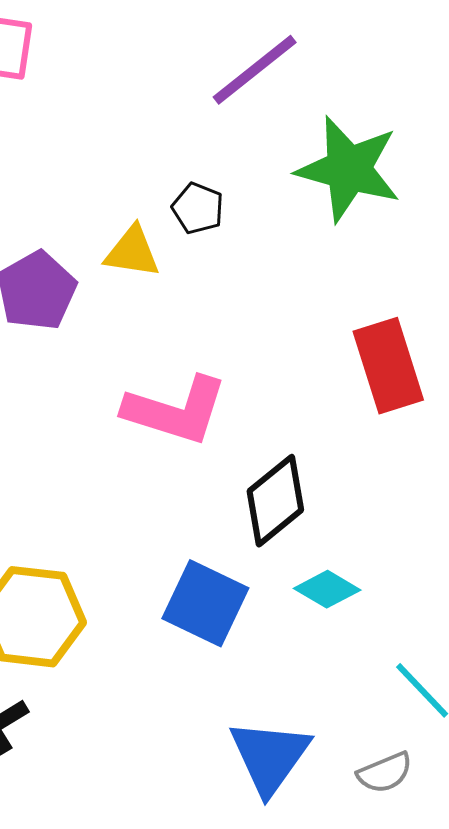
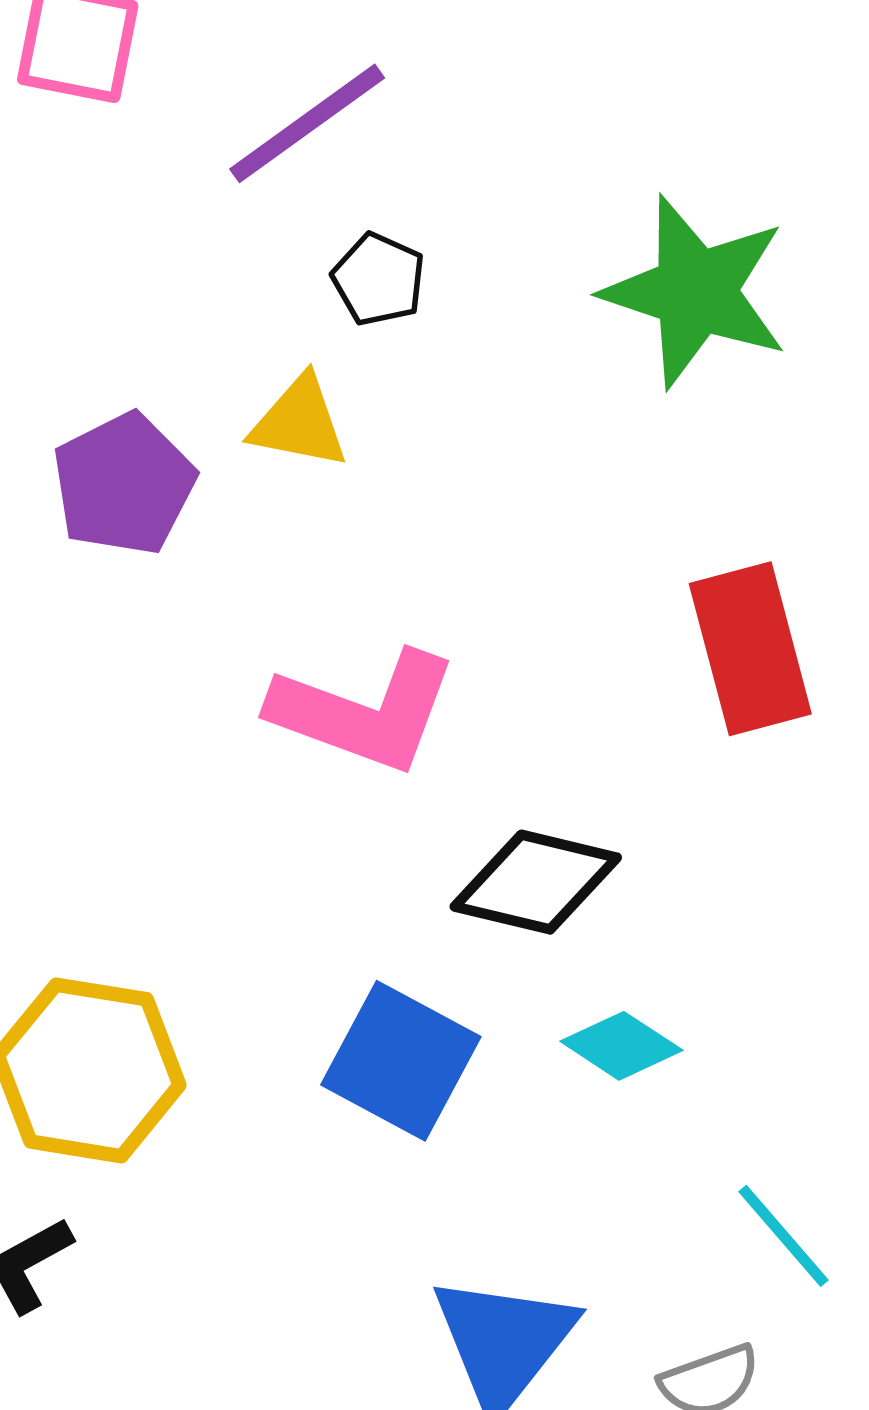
purple line: (255, 70) -> (307, 123), moved
black pentagon: (198, 208) -> (379, 279), moved
black diamond: (275, 501) -> (536, 882), turned 50

